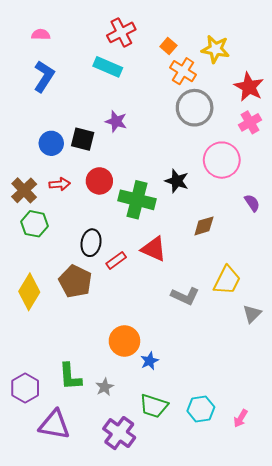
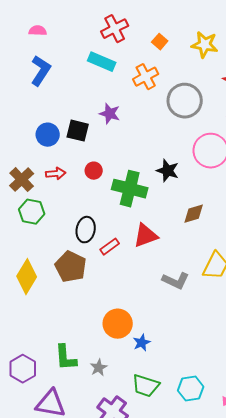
orange cross: (183, 71) -> (146, 77), moved, turned 30
red circle: (99, 181) -> (94, 171), size x0.7
red triangle: (154, 249) -> (146, 236), turned -44

